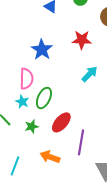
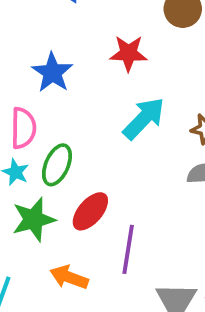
cyan arrow: (90, 74) -> (144, 118), size x1.4
green star: (32, 126) -> (34, 219), size x1.6

